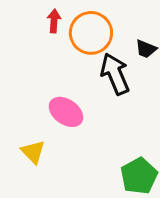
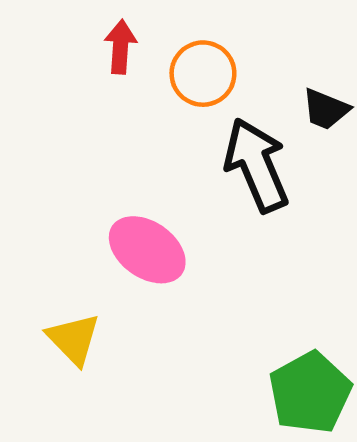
orange circle: (91, 33) -> (203, 74), size x0.7

